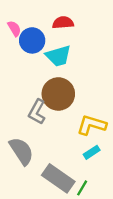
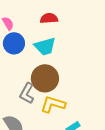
blue circle: (32, 40) -> (14, 43), moved
yellow L-shape: (92, 125) -> (53, 104), moved

